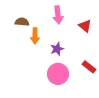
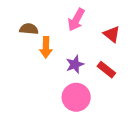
pink arrow: (58, 15) -> (76, 20), turned 36
red rectangle: (89, 67) -> (106, 70), moved

